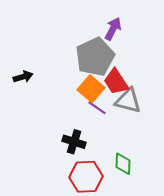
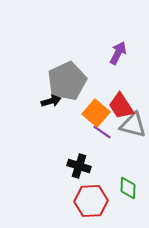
gray pentagon: (95, 57) -> (67, 81), moved
black arrow: (23, 77) -> (51, 101), moved

